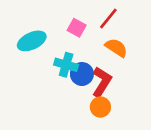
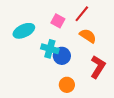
red L-shape: (102, 82) -> (98, 67), moved
orange circle: (100, 107) -> (67, 85), moved

